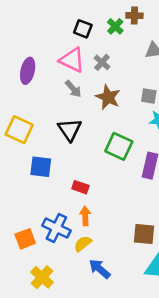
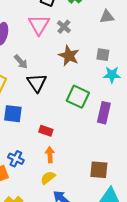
pink triangle: (72, 60) -> (39, 25), turned 35
gray arrow: (73, 89) -> (21, 62), moved
blue cross: (56, 228) -> (16, 159), moved, size x0.7

